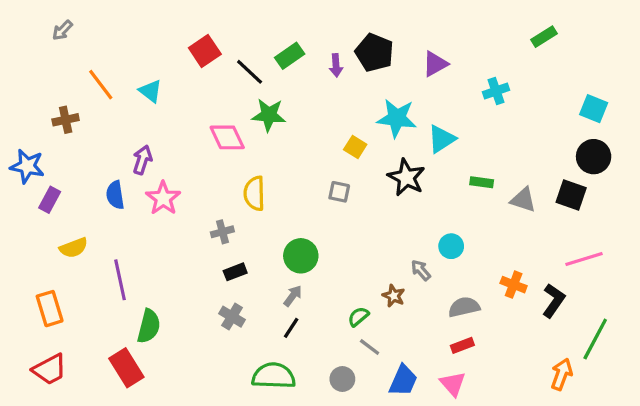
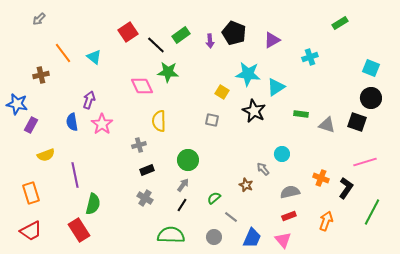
green semicircle: (358, 317) -> (214, 198), moved
orange arrow: (562, 374) -> (326, 221), moved

